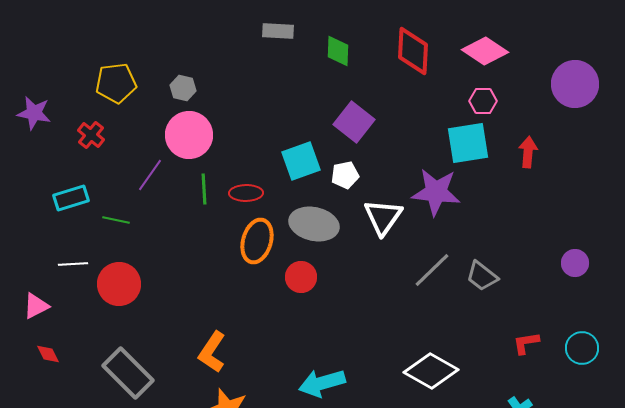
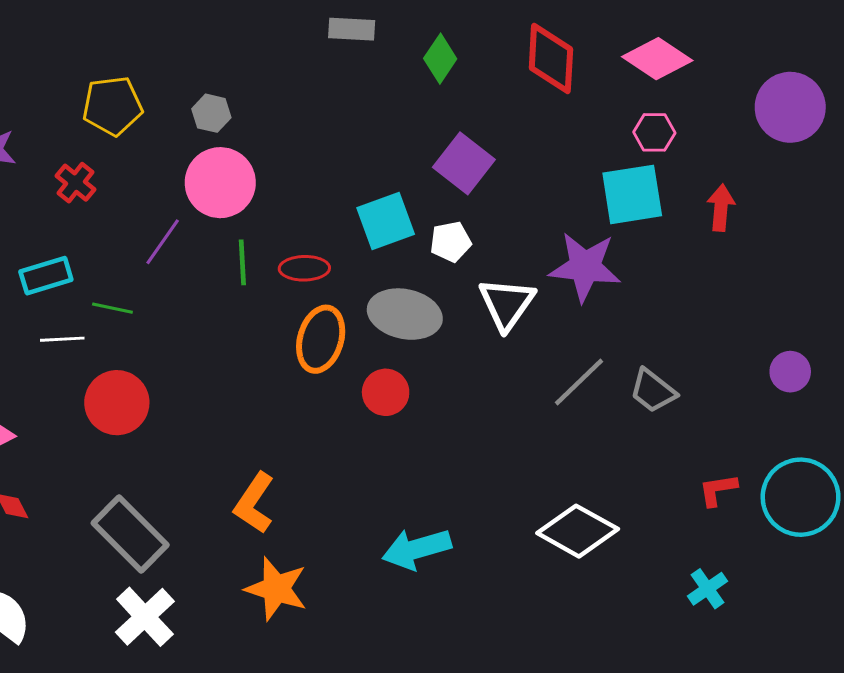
green diamond: (338, 51) -> (440, 59), turned 32
white line: (73, 264) -> (62, 339), moved
cyan circle: (582, 348) -> (801, 497), size x1.6

